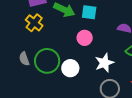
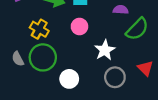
yellow cross: (34, 23) -> (39, 29), moved
white circle: (70, 68) -> (69, 79), moved

